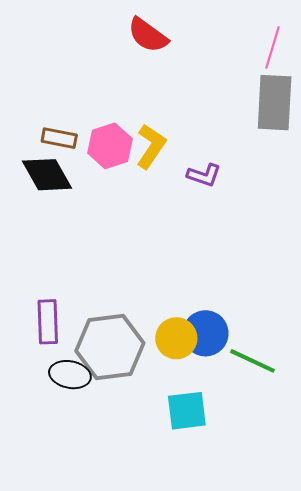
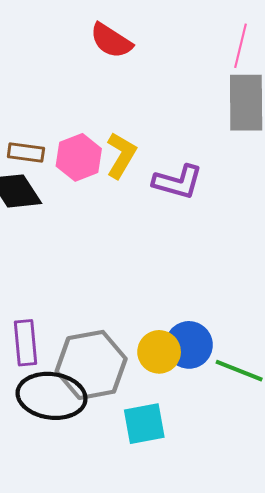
purple L-shape: (204, 175) -> (178, 182), size x1.4
black ellipse: (70, 375) -> (52, 396), size x1.6
cyan square: (187, 411) -> (144, 424), moved

